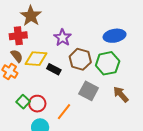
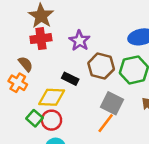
red cross: (18, 36) -> (41, 39), moved
yellow diamond: (36, 59) -> (52, 97), moved
orange line: (64, 112) -> (106, 123), moved

